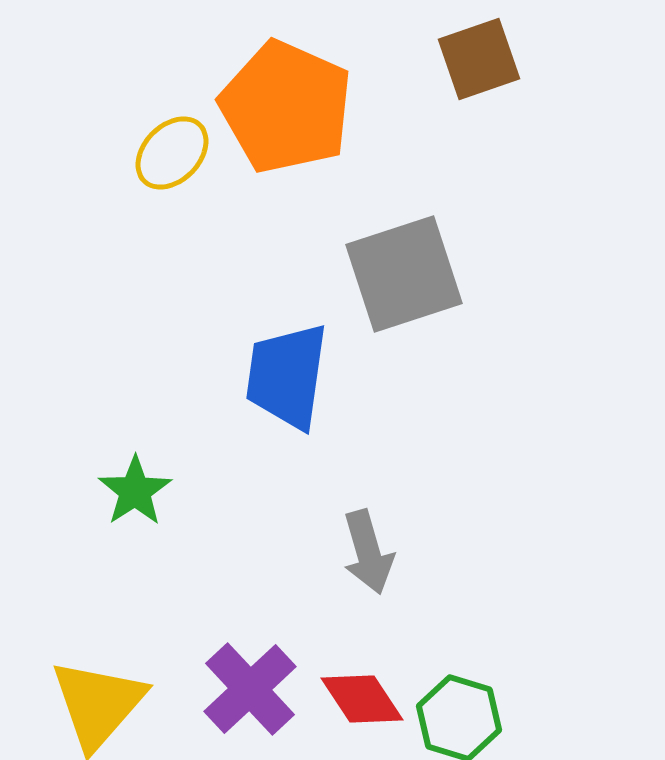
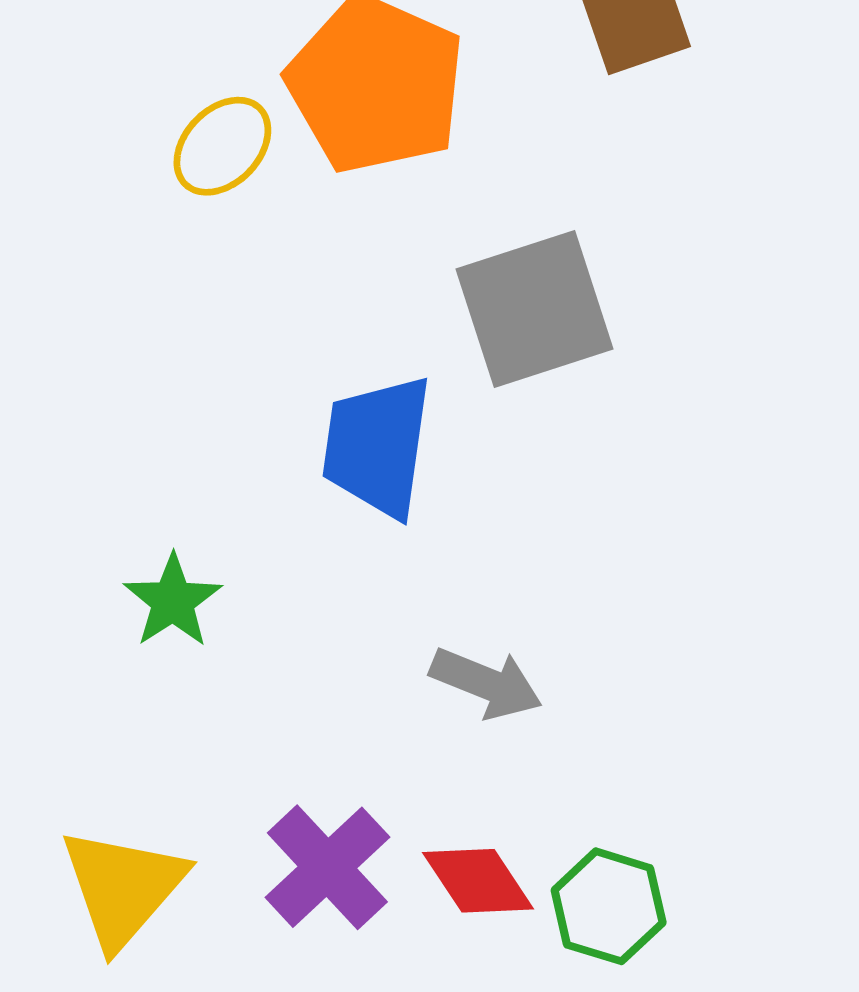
gray arrow: (368, 552) -> (486, 683), turned -52

